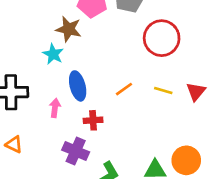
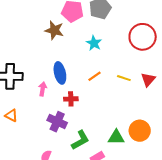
red circle: (162, 38) -> (143, 37), moved
cyan star: (53, 54) -> (94, 43), moved

